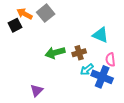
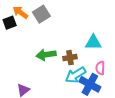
cyan triangle: (100, 35) -> (93, 42), turned -30
cyan arrow: (87, 69) -> (76, 75), size x1.5

